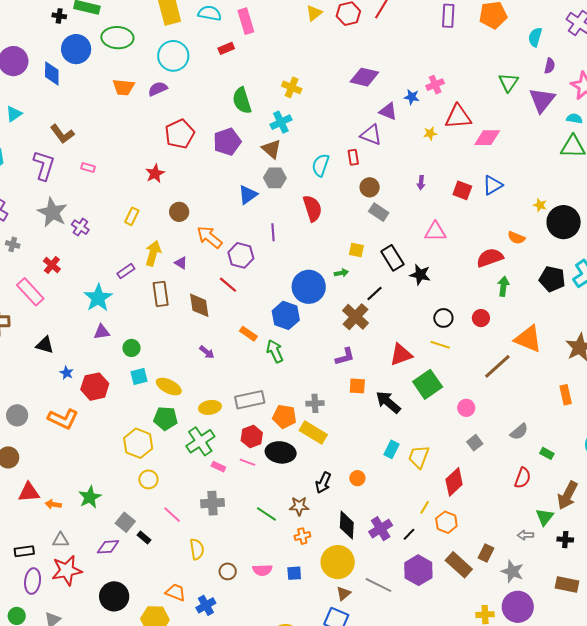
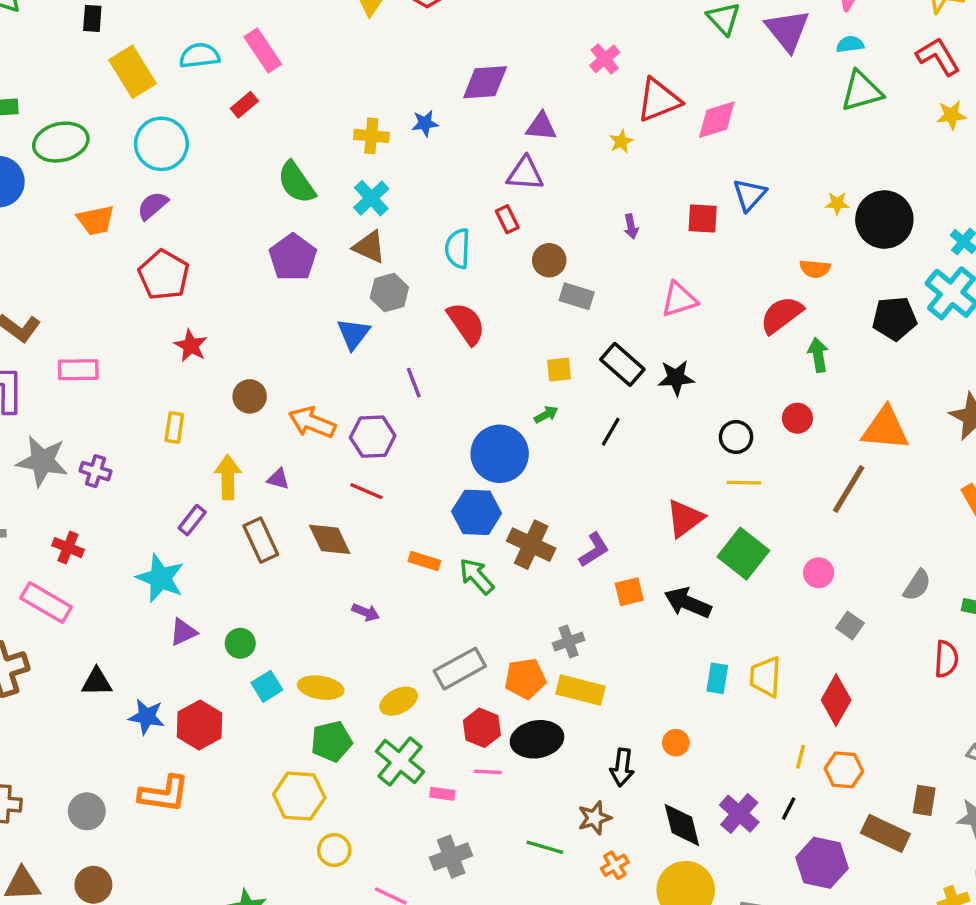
blue star: (412, 97) -> (425, 123), moved
red pentagon: (180, 134) -> (164, 275), moved
pink rectangle: (88, 168) -> (78, 370), size x1.6
brown cross: (355, 317) -> (531, 545), moved
blue star: (67, 373) -> (146, 717), size x1.5

